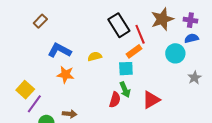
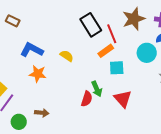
brown rectangle: (40, 21) -> (13, 21), turned 72
yellow semicircle: (95, 56) -> (67, 56), turned 48
cyan square: (126, 69) -> (117, 68), moved
red triangle: (151, 100) -> (123, 99), turned -42

